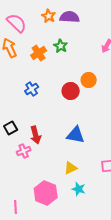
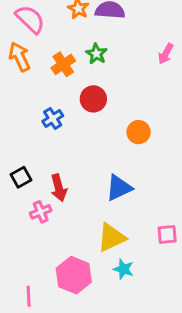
orange circle: (89, 80) -> (139, 132), moved
red circle: (71, 91) -> (93, 99), moved
blue triangle: (76, 135) -> (119, 188), turned -36
yellow triangle: (71, 168) -> (111, 237), size x1.5

